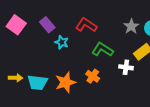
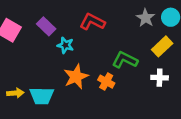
green L-shape: (102, 50) -> (125, 60), moved
white cross: (126, 67) -> (160, 78), moved
orange star: (65, 82) -> (76, 77), moved

